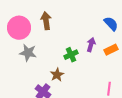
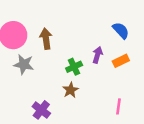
brown arrow: (46, 21) -> (46, 39), moved
brown star: (57, 75) -> (71, 90), moved

